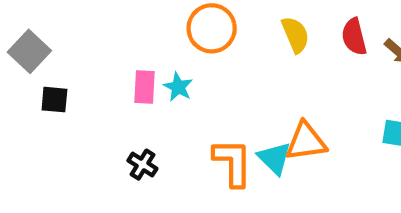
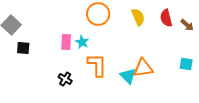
orange L-shape: (233, 162) -> (97, 65), moved

